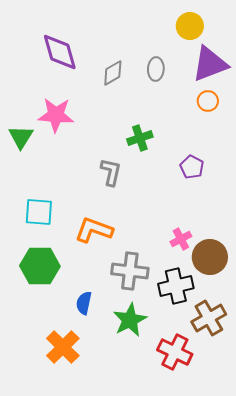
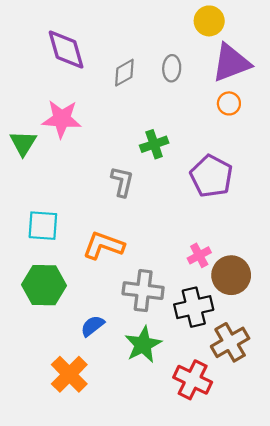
purple pentagon: (192, 167) -> (211, 176), size x1.6
blue semicircle: (84, 303) -> (92, 326), turned 40

